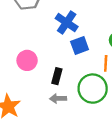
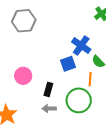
blue cross: (67, 23) -> (81, 46), moved

